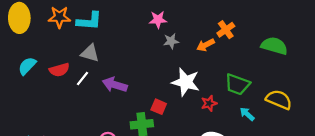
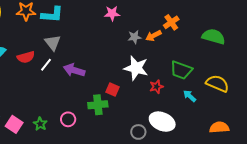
gray star: (171, 41) -> (135, 37), moved
gray triangle: (90, 53) -> (53, 43), turned 36

